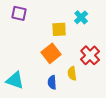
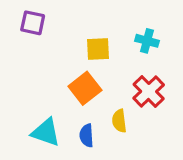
cyan cross: (81, 17) -> (147, 41), moved, turned -32
cyan triangle: (15, 80) -> (46, 132), moved

